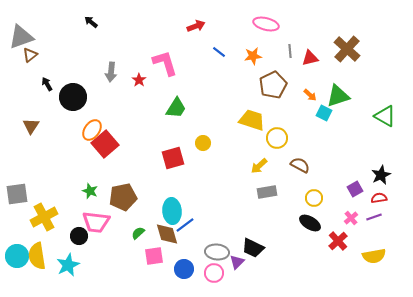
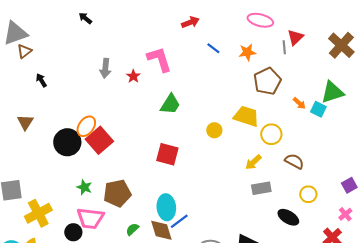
red triangle: (310, 58) -> (295, 37), moved, turned -30
orange arrow: (310, 95) -> (299, 103), moved
black circle: (73, 97) -> (67, 142), moved
yellow circle: (203, 143) -> (214, 130), moved
red square: (173, 158) -> (167, 154), turned 30
black ellipse: (310, 223) -> (288, 217), moved

